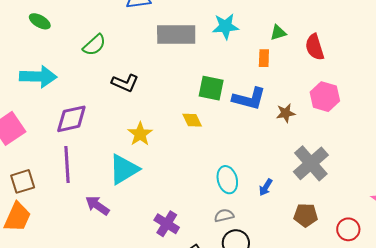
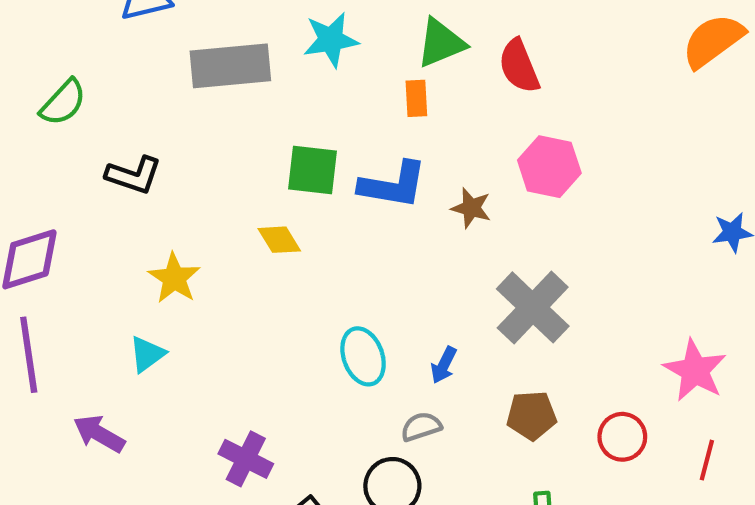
green triangle: (278, 33) -> (441, 43), size x1.5
brown star: (286, 113) -> (471, 208), turned 30
cyan triangle: (124, 169) -> (147, 354), size x0.6
gray semicircle: (224, 216) -> (421, 427), moved

